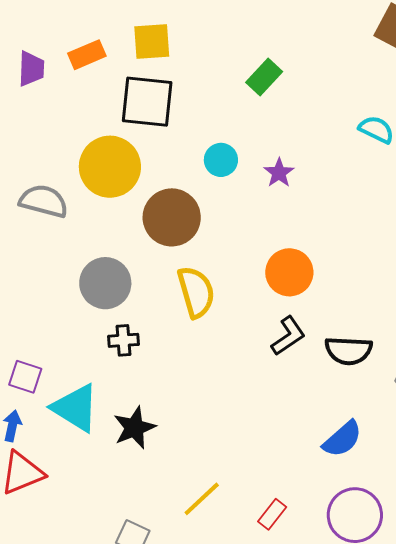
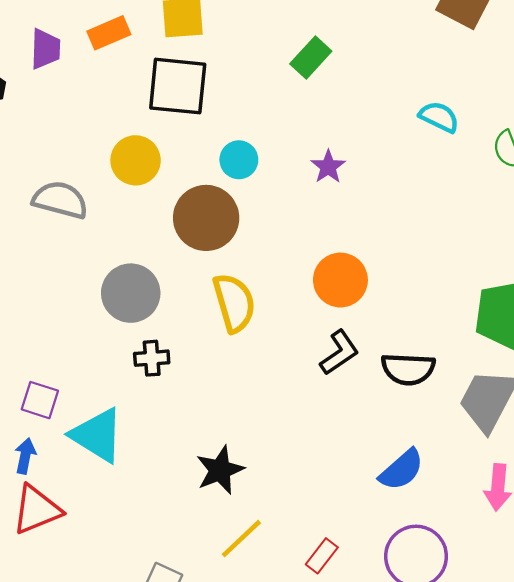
cyan circle: (221, 160) -> (239, 160), moved
yellow circle: (110, 167) -> (136, 160), size x0.7
black star: (134, 428) -> (220, 470), moved

